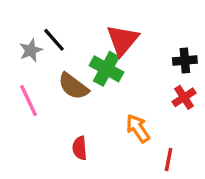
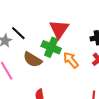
orange arrow: (138, 128) -> (71, 60), moved

